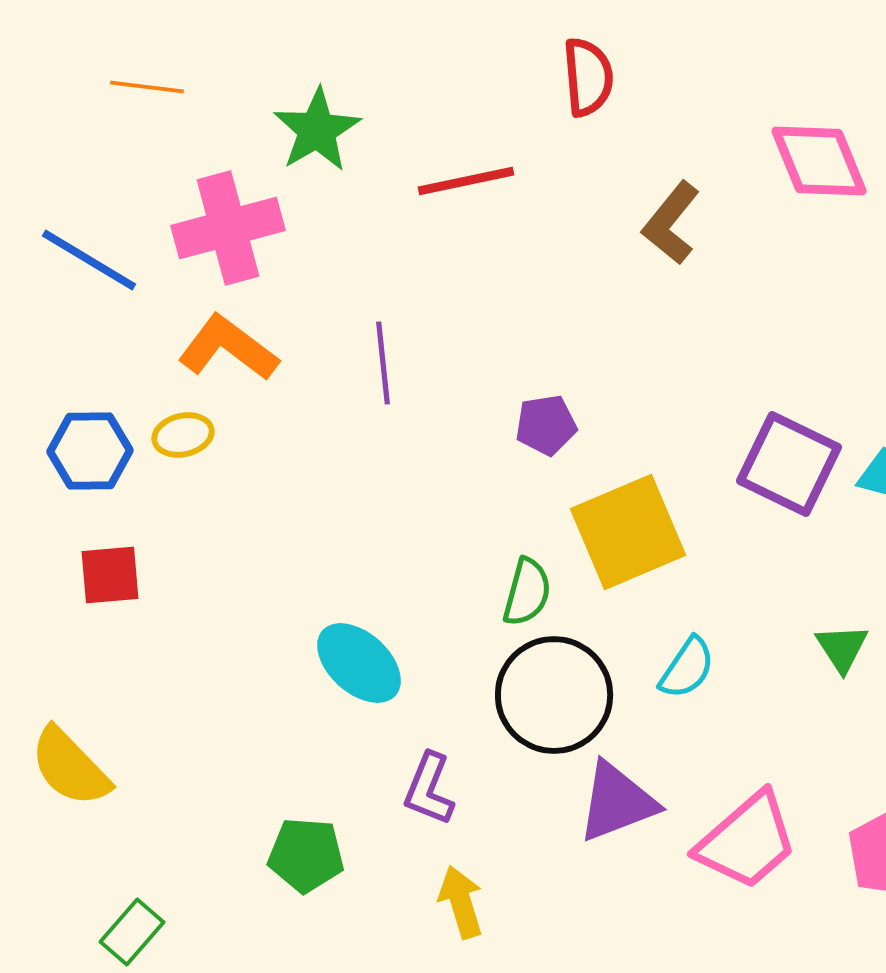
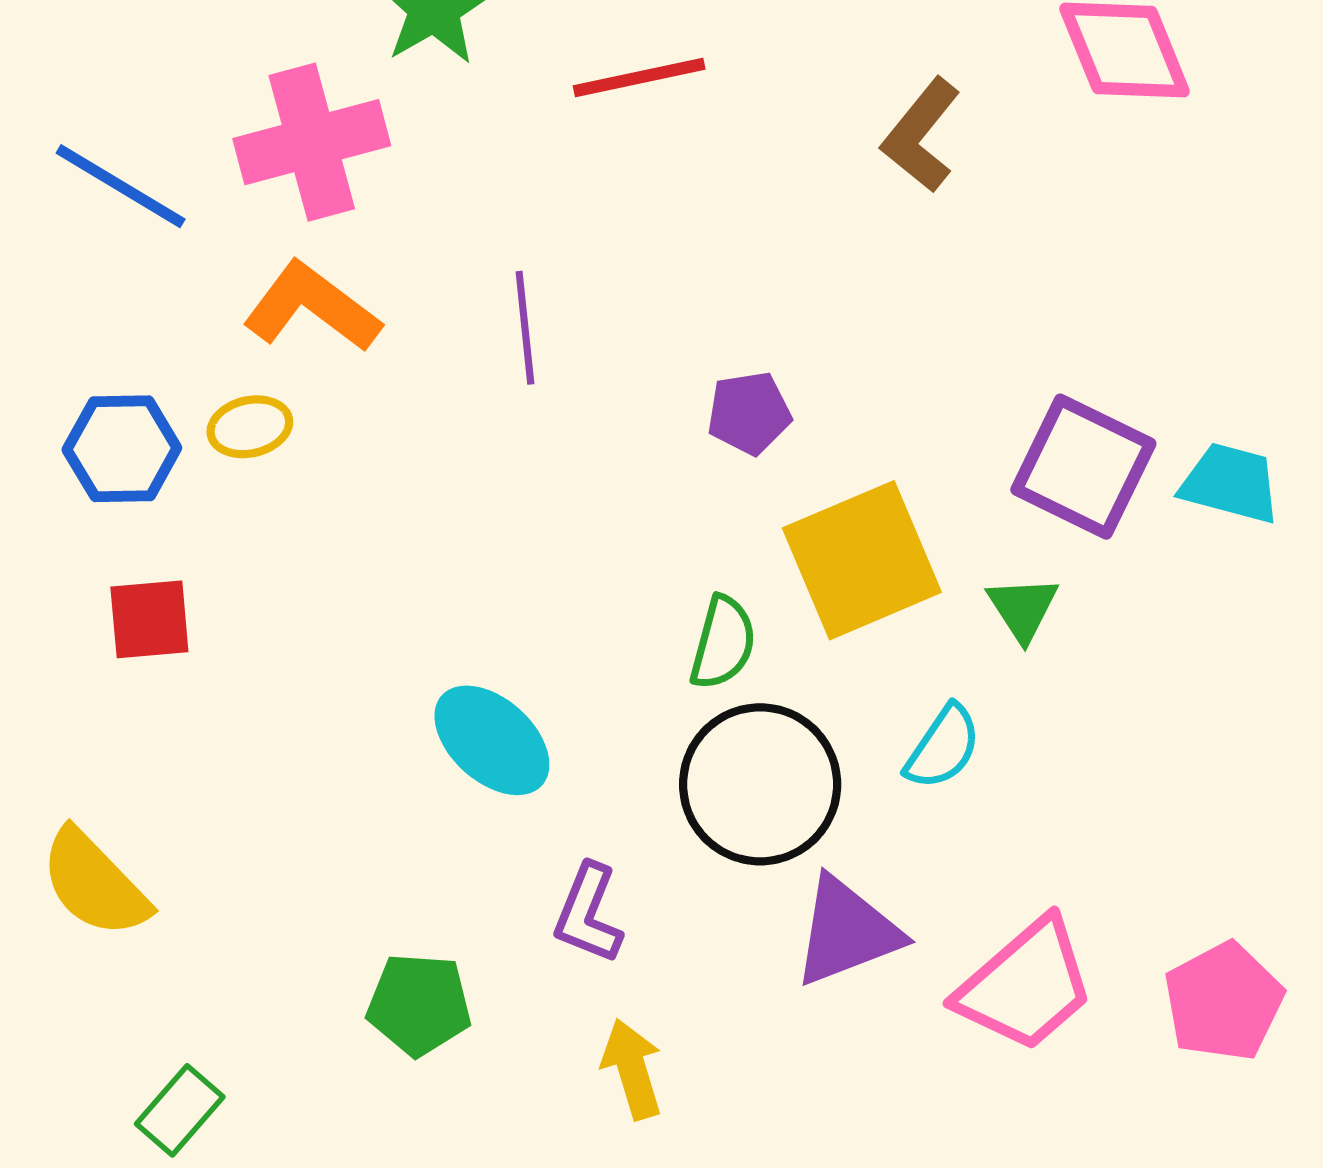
green triangle: (842, 648) -> (1023, 608), moved

